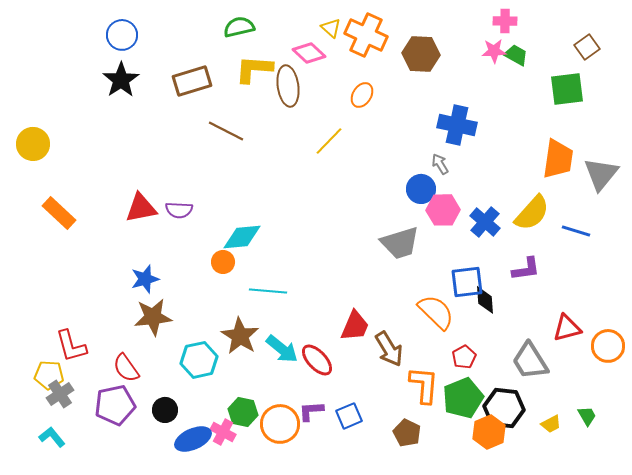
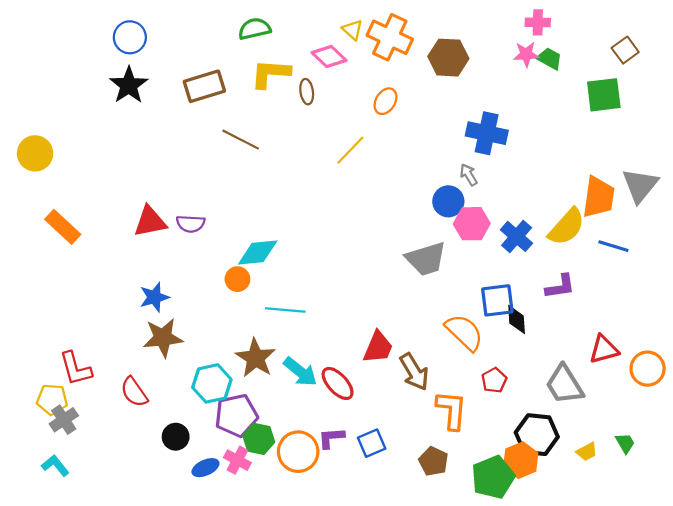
brown ellipse: (288, 86) -> (307, 92), size x0.6
orange trapezoid: (558, 159) -> (599, 197), moved
green pentagon: (463, 398) -> (493, 477), moved
purple pentagon: (115, 405) -> (236, 415), moved
blue ellipse: (193, 439) -> (205, 468), size x0.7

